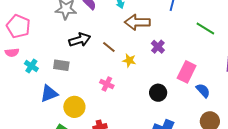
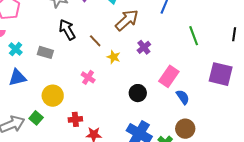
brown arrow: (137, 22) -> (127, 20), turned 130
green line: (205, 28) -> (194, 36), turned 30
black arrow: (80, 40) -> (67, 30), turned -110
blue triangle: (49, 94) -> (17, 78), moved

